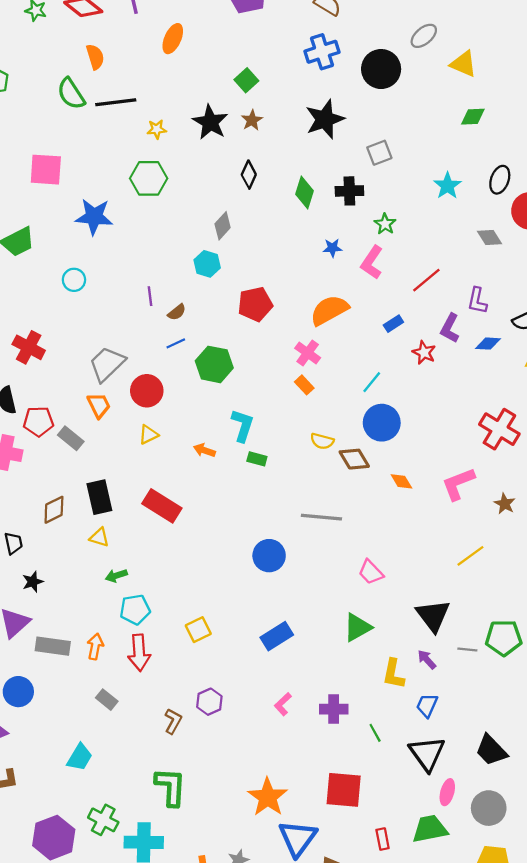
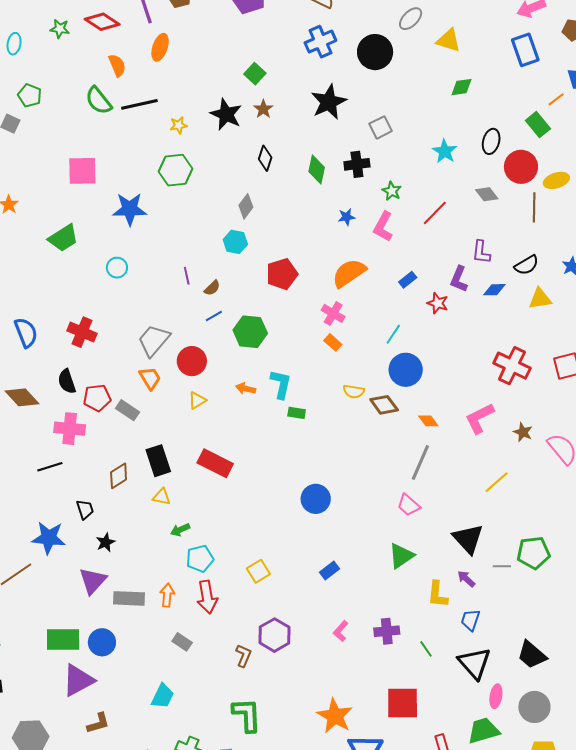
orange ellipse: (173, 39) -> (160, 47), moved
red line: (426, 280) -> (435, 213), moved
orange arrow: (204, 450) -> (246, 389), moved
gray line: (321, 517) -> (420, 463), moved, turned -66
blue rectangle: (277, 636) -> (329, 571), size x0.7
purple hexagon: (209, 702) -> (274, 635), size x1.4

